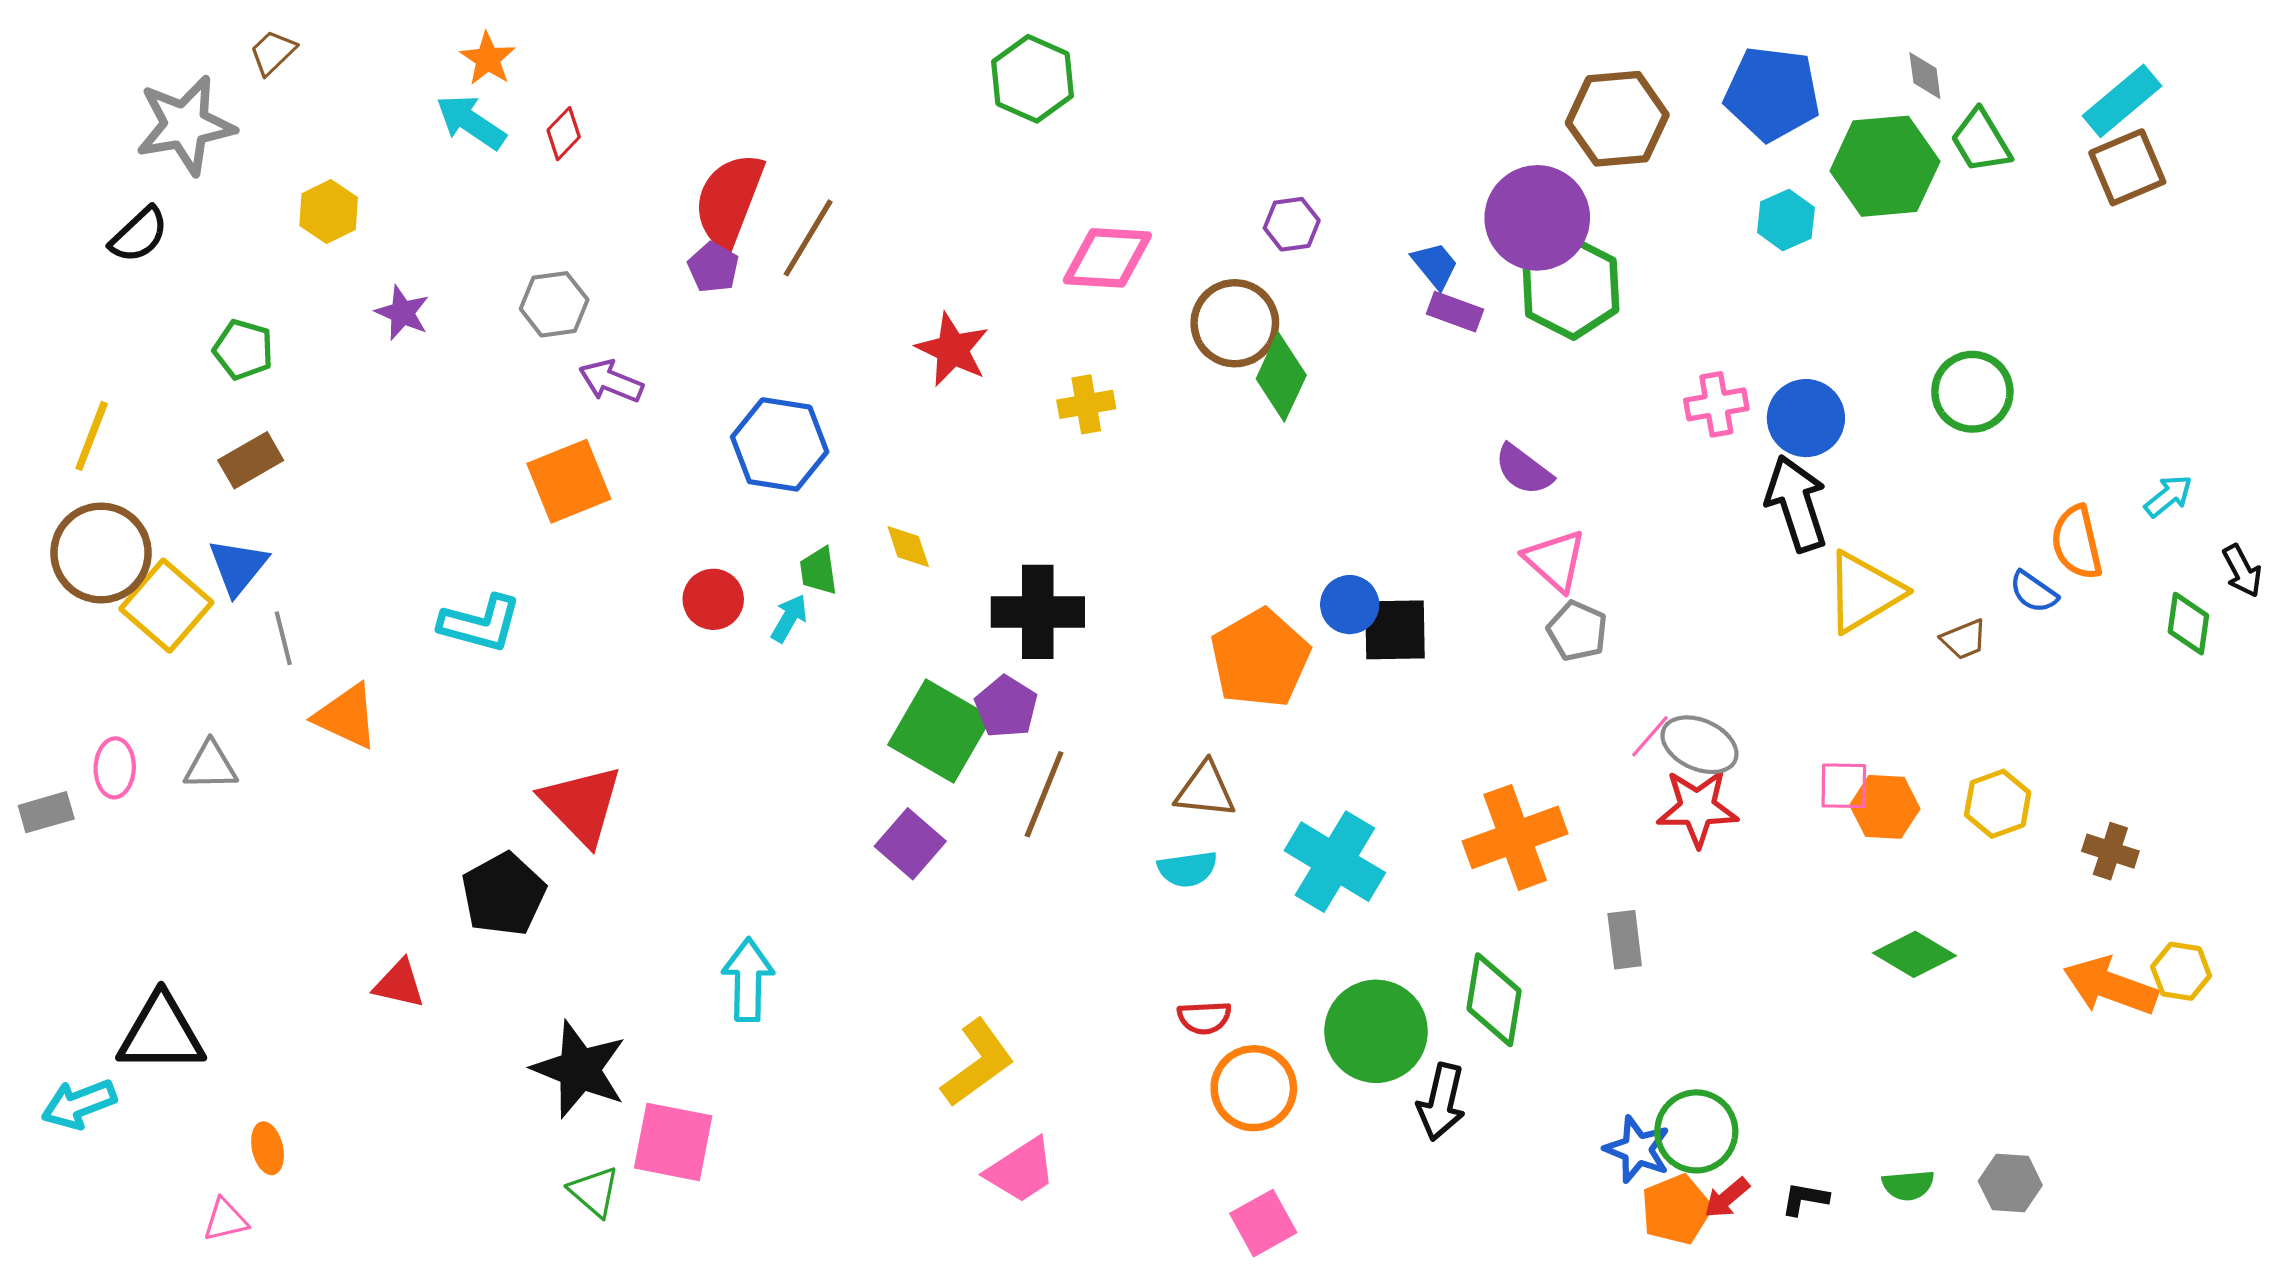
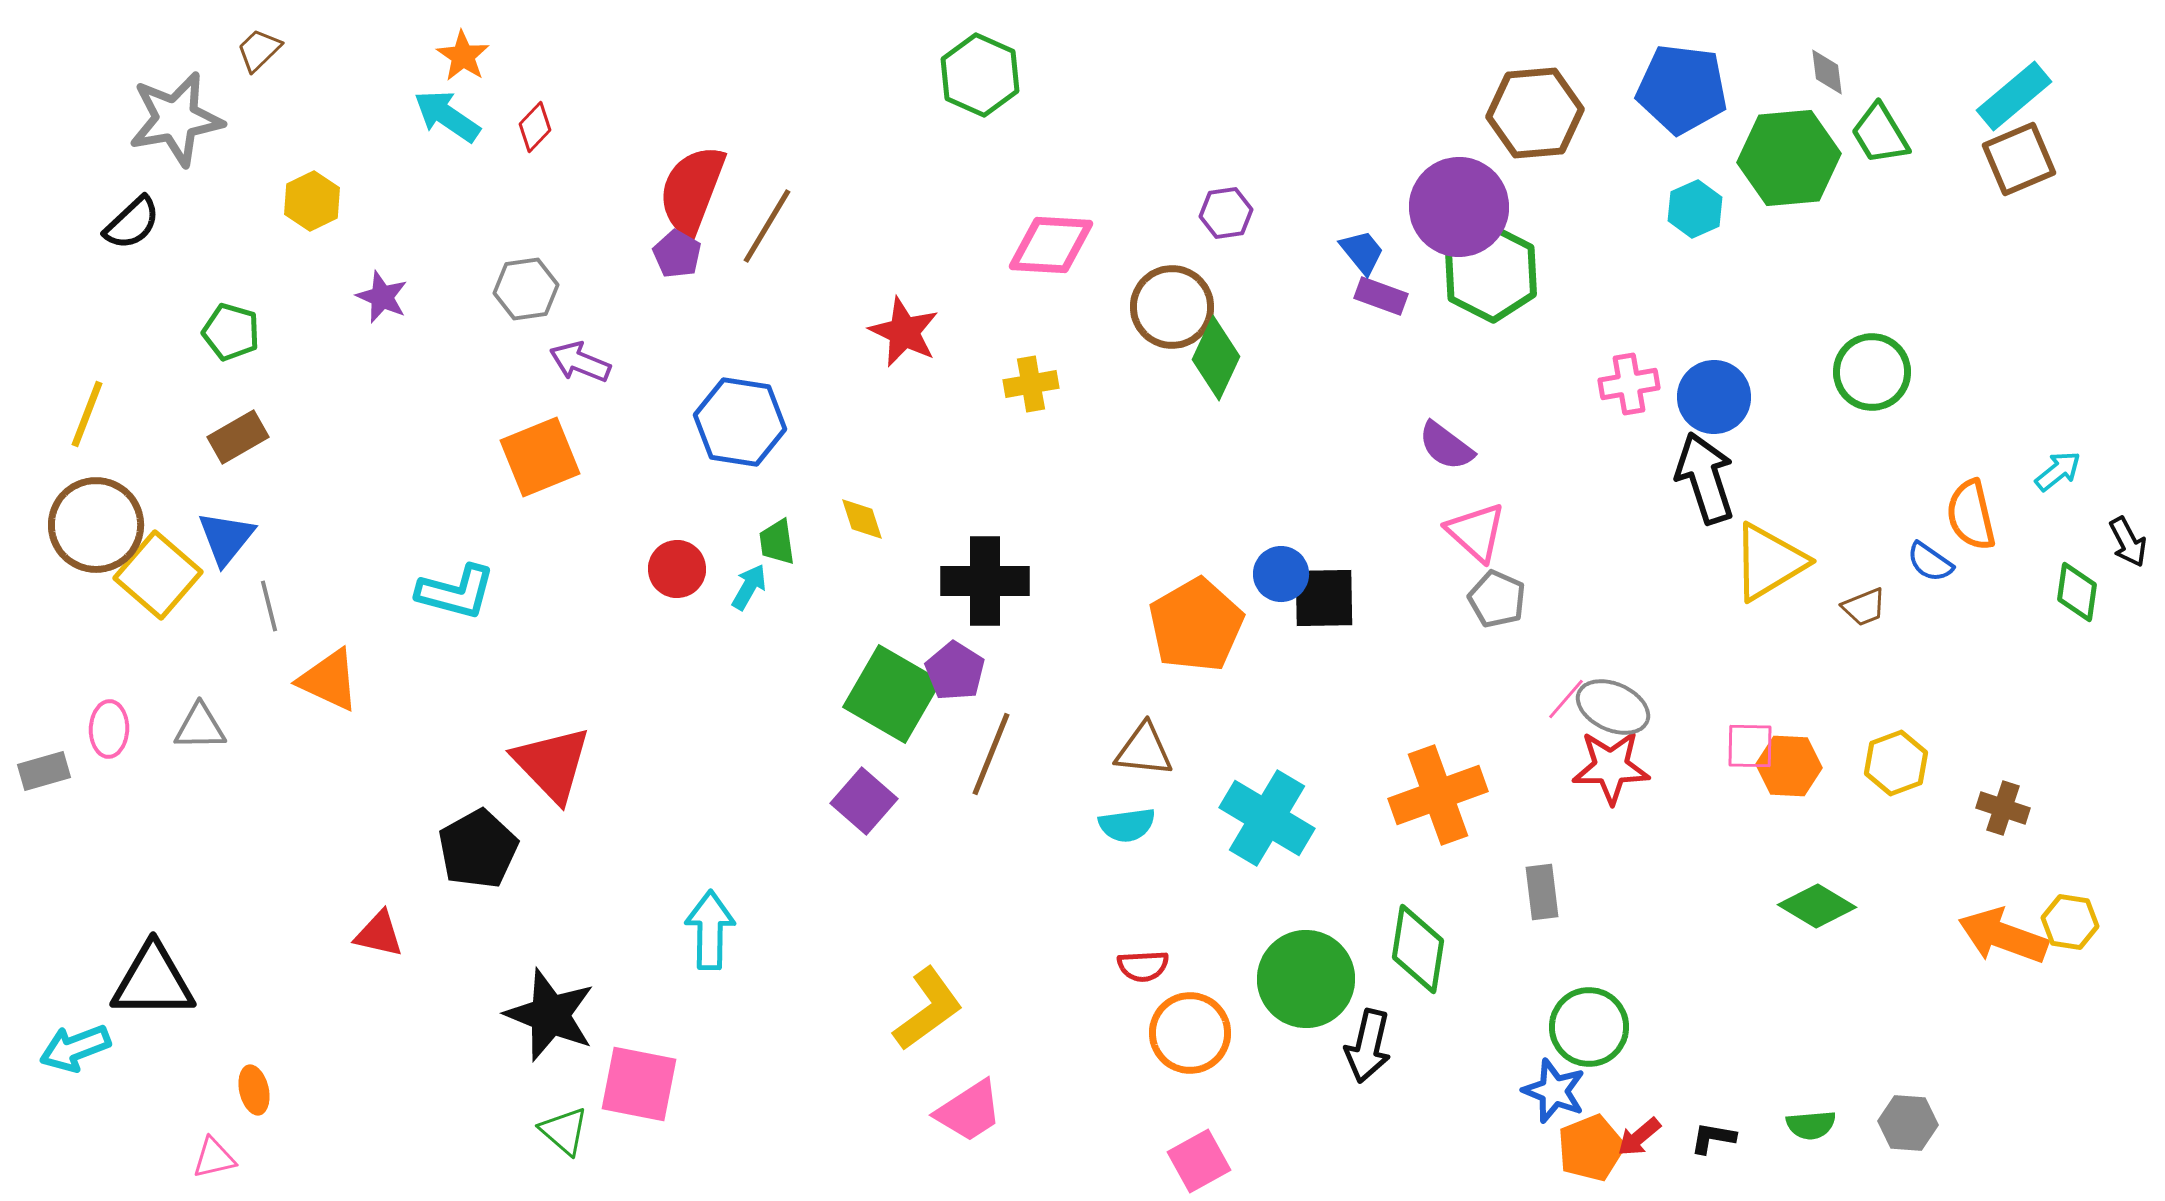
green circle: (1696, 1131) -> (1589, 1027), moved

